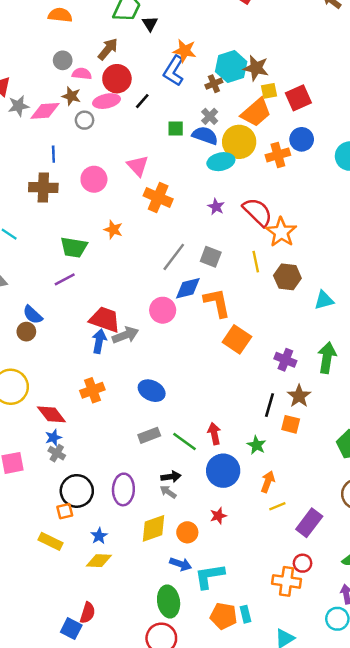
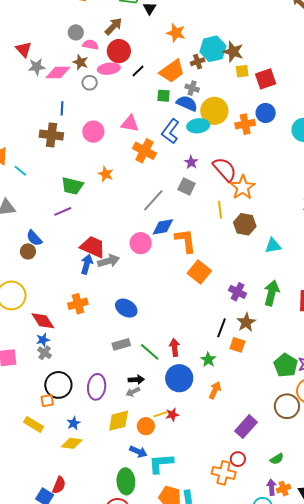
blue L-shape: (174, 71) -> (170, 131), moved
orange trapezoid: (256, 112) -> (172, 71), moved
gray cross: (210, 116) -> (192, 88), turned -32
pink triangle: (138, 166) -> (130, 124), turned -42
gray square: (211, 257) -> (187, 187), moved
gray arrow: (168, 492) -> (133, 392), turned -64
yellow line: (277, 506) -> (160, 414), moved

